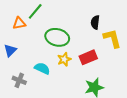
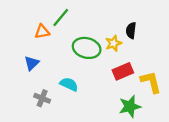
yellow L-shape: (112, 38) -> (151, 82), moved
yellow star: (64, 59) -> (113, 43), moved

